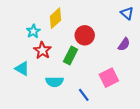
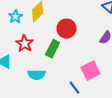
cyan star: (33, 31) -> (16, 17), moved
blue line: (84, 95) -> (75, 88), moved

